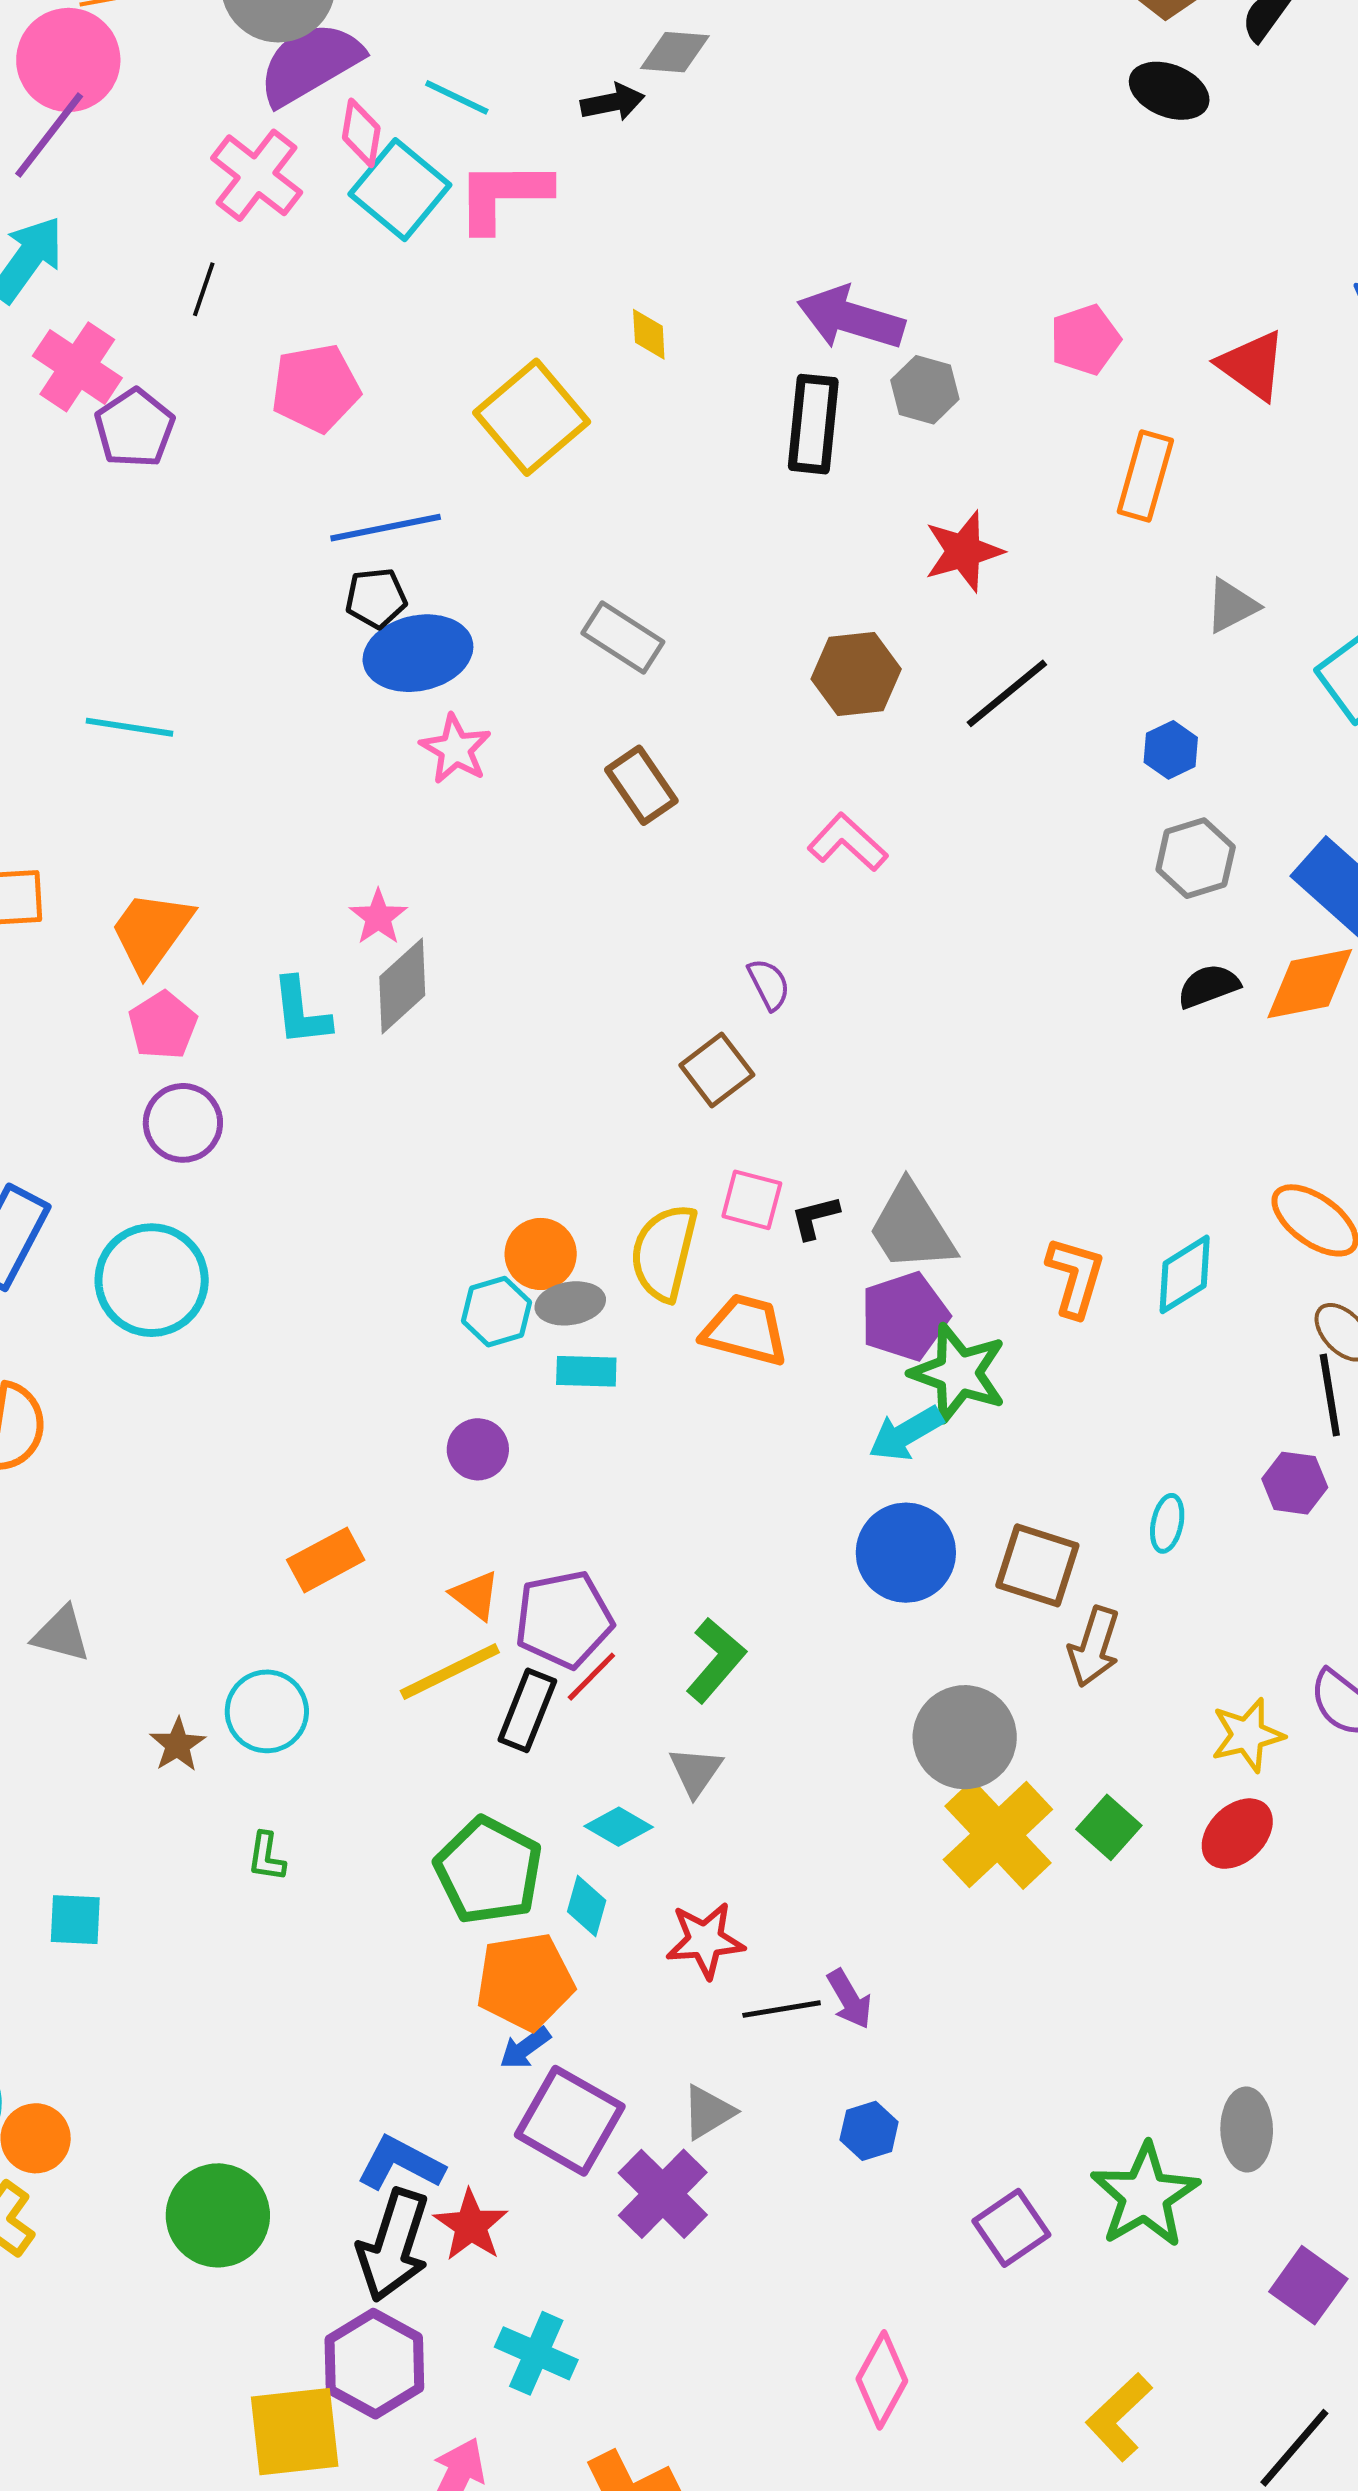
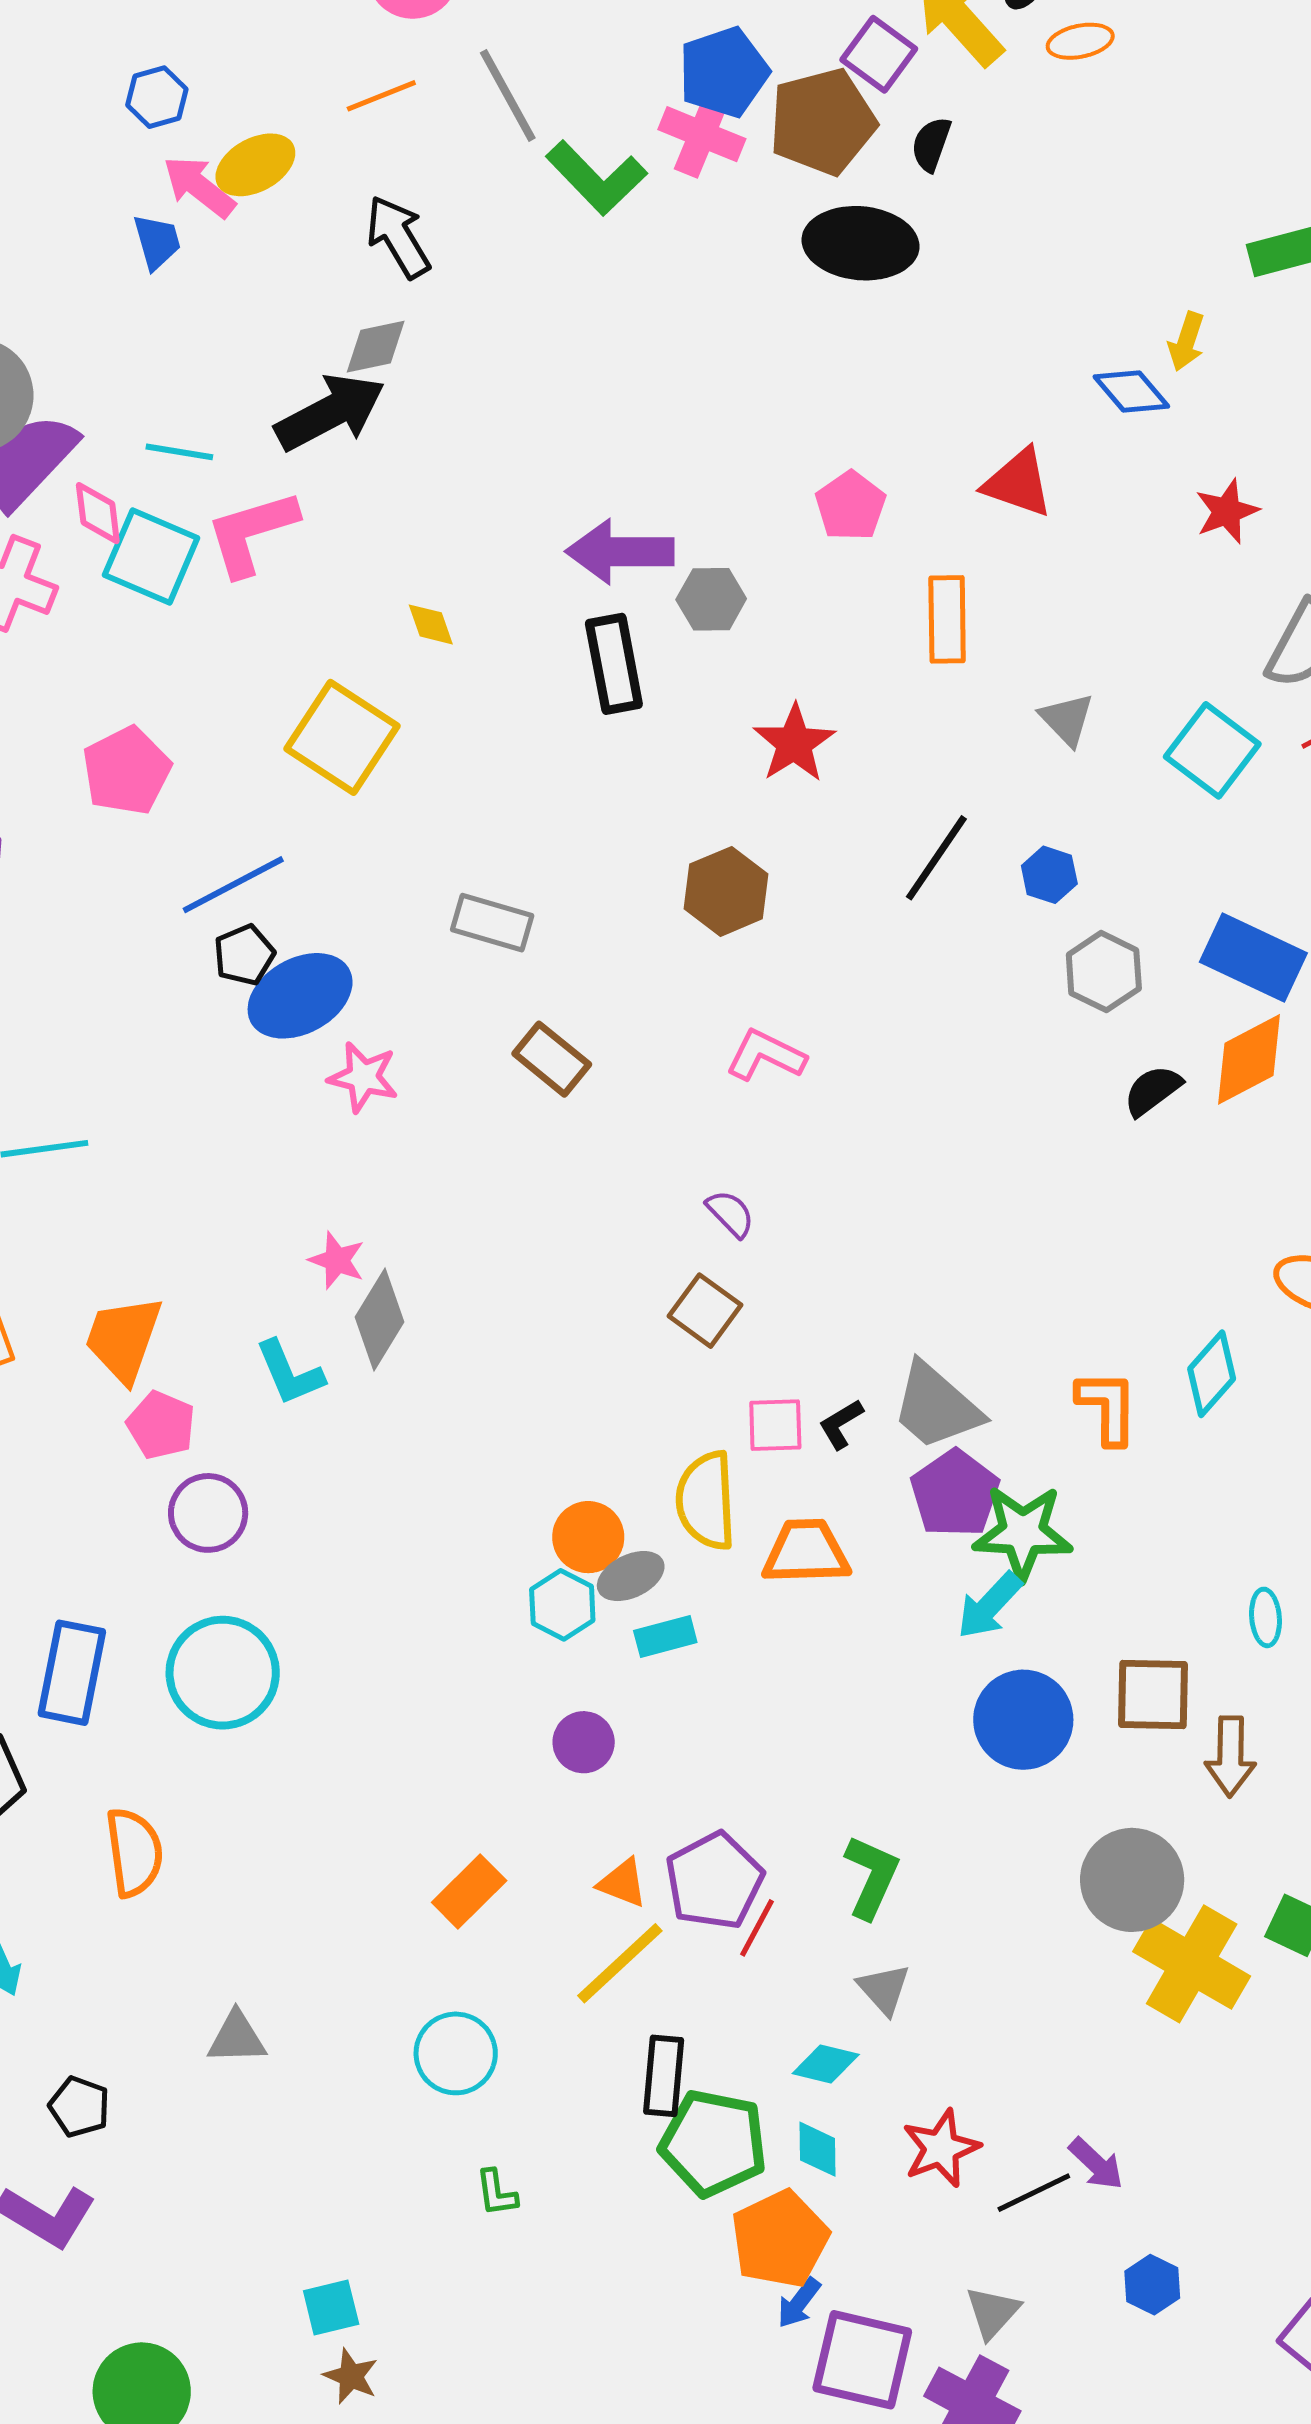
black ellipse: (1169, 91) -> (861, 243), size x1.4
black arrow: (613, 102) -> (330, 412), size x1.8
gray triangle: (1232, 606) -> (1067, 719), turned -30
black line: (1007, 693) -> (936, 858), moved
black rectangle: (527, 1710) -> (664, 2076), moved
brown star: (178, 1745) -> (351, 2376), moved

